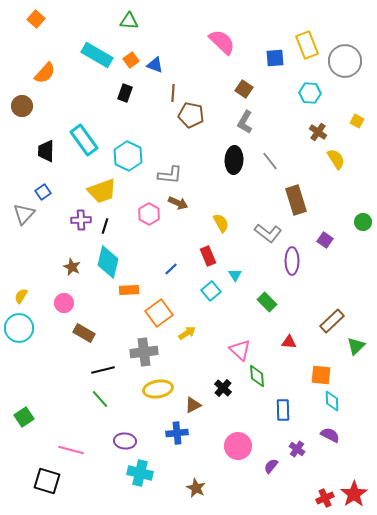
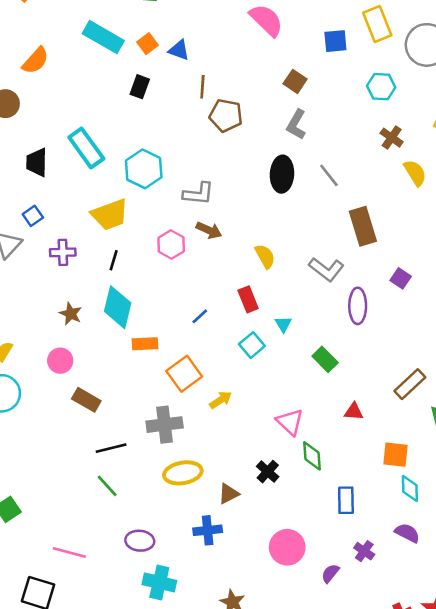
purple cross: (81, 220) -> (63, 252), moved

